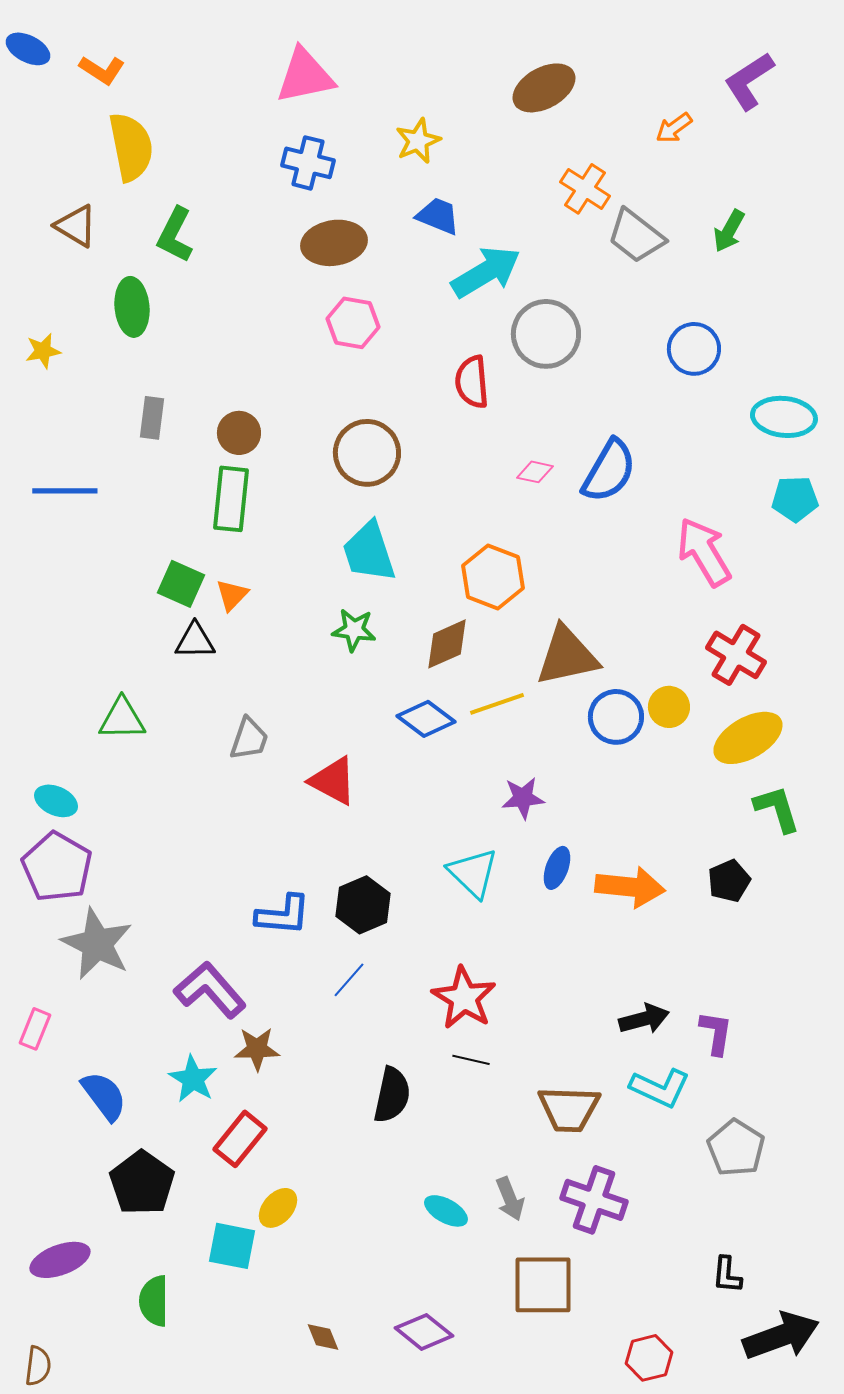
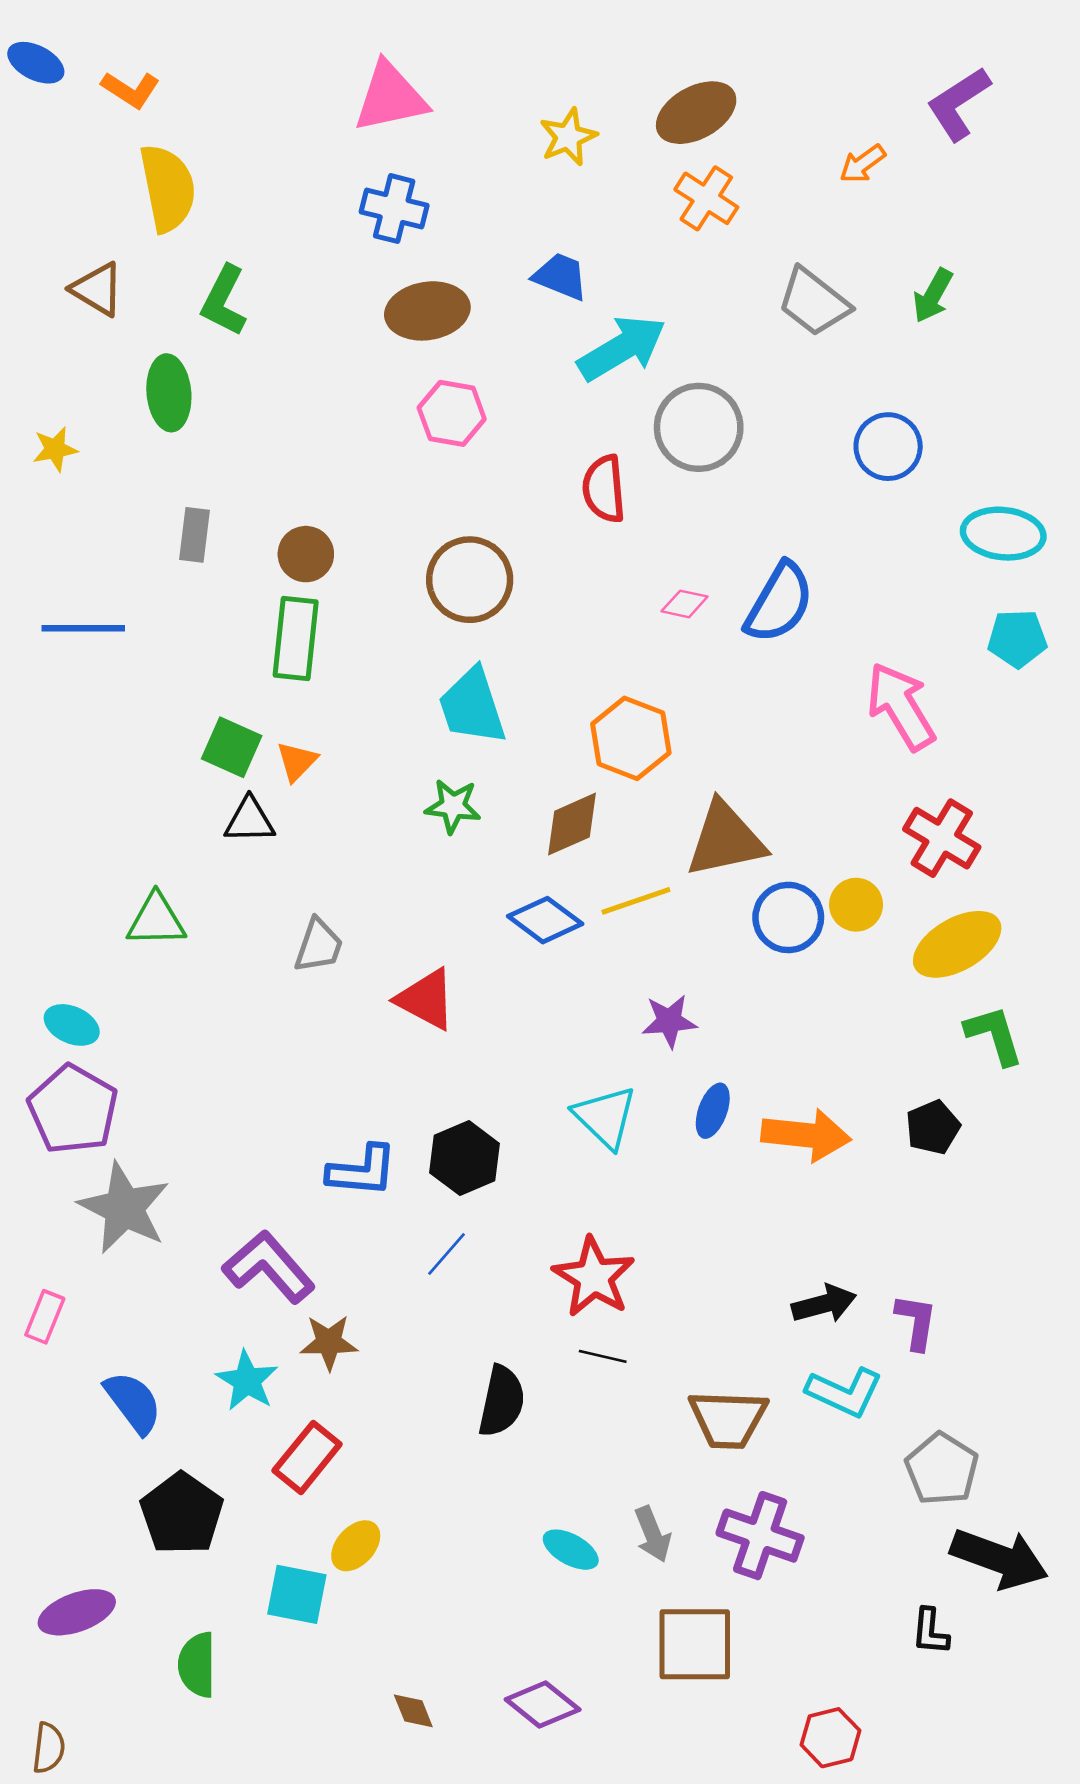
yellow star: (418, 141) -> (568, 137), moved
orange cross: (585, 189) -> (706, 198), moved
black arrow: (781, 1336) -> (999, 1559), moved, turned 40

